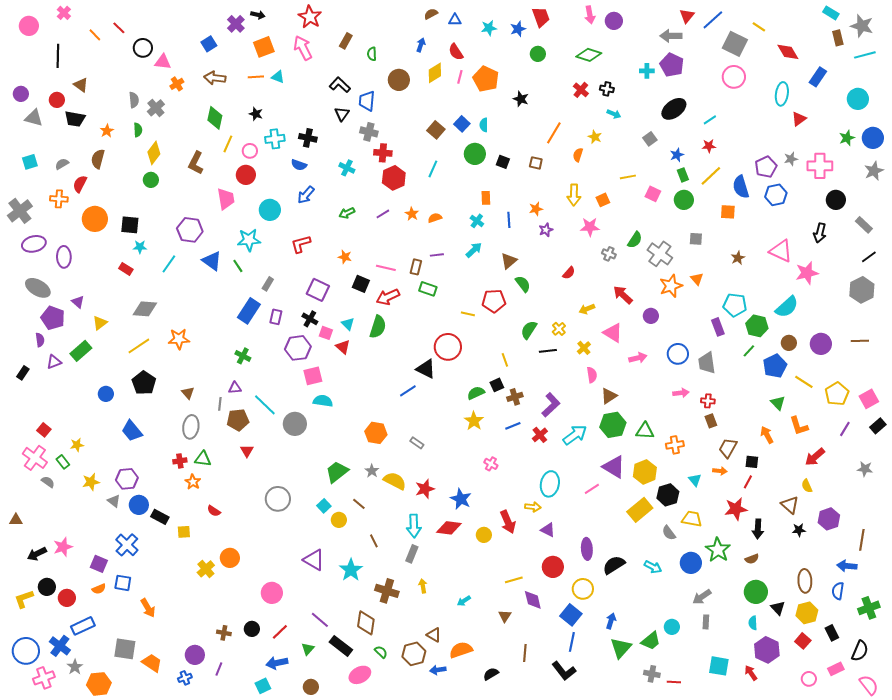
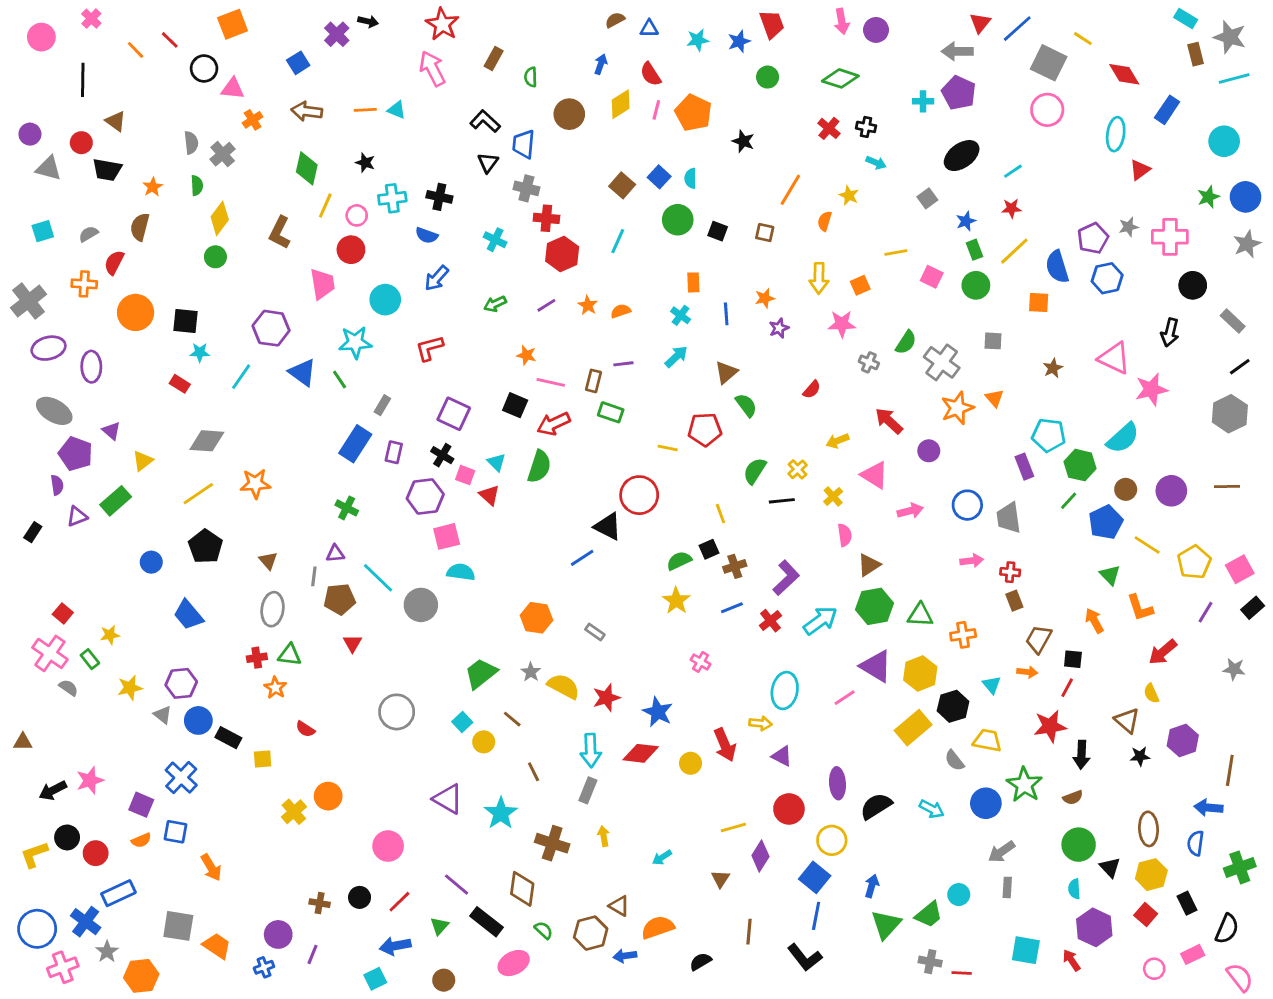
orange square: (264, 47) -> (233, 24), moved
orange star: (345, 257) -> (526, 355), moved
purple diamond: (533, 600) -> (760, 856), turned 45

